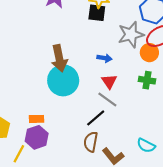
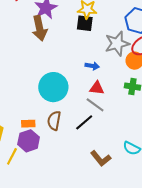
brown arrow: (59, 58) -> (40, 28), moved
red triangle: (109, 81) -> (97, 88), turned -49
brown semicircle: (91, 142) -> (54, 121), moved

